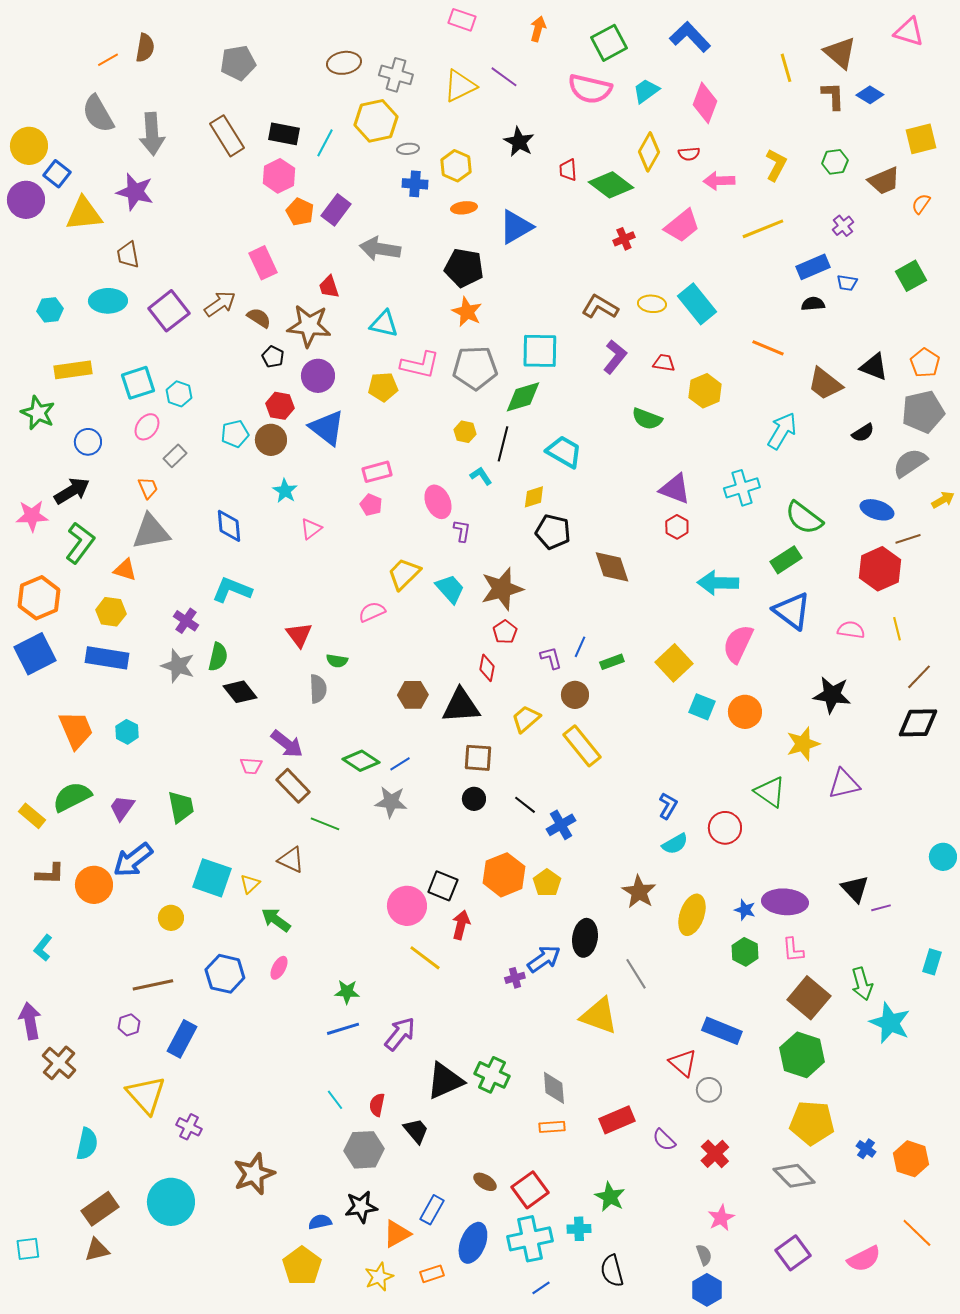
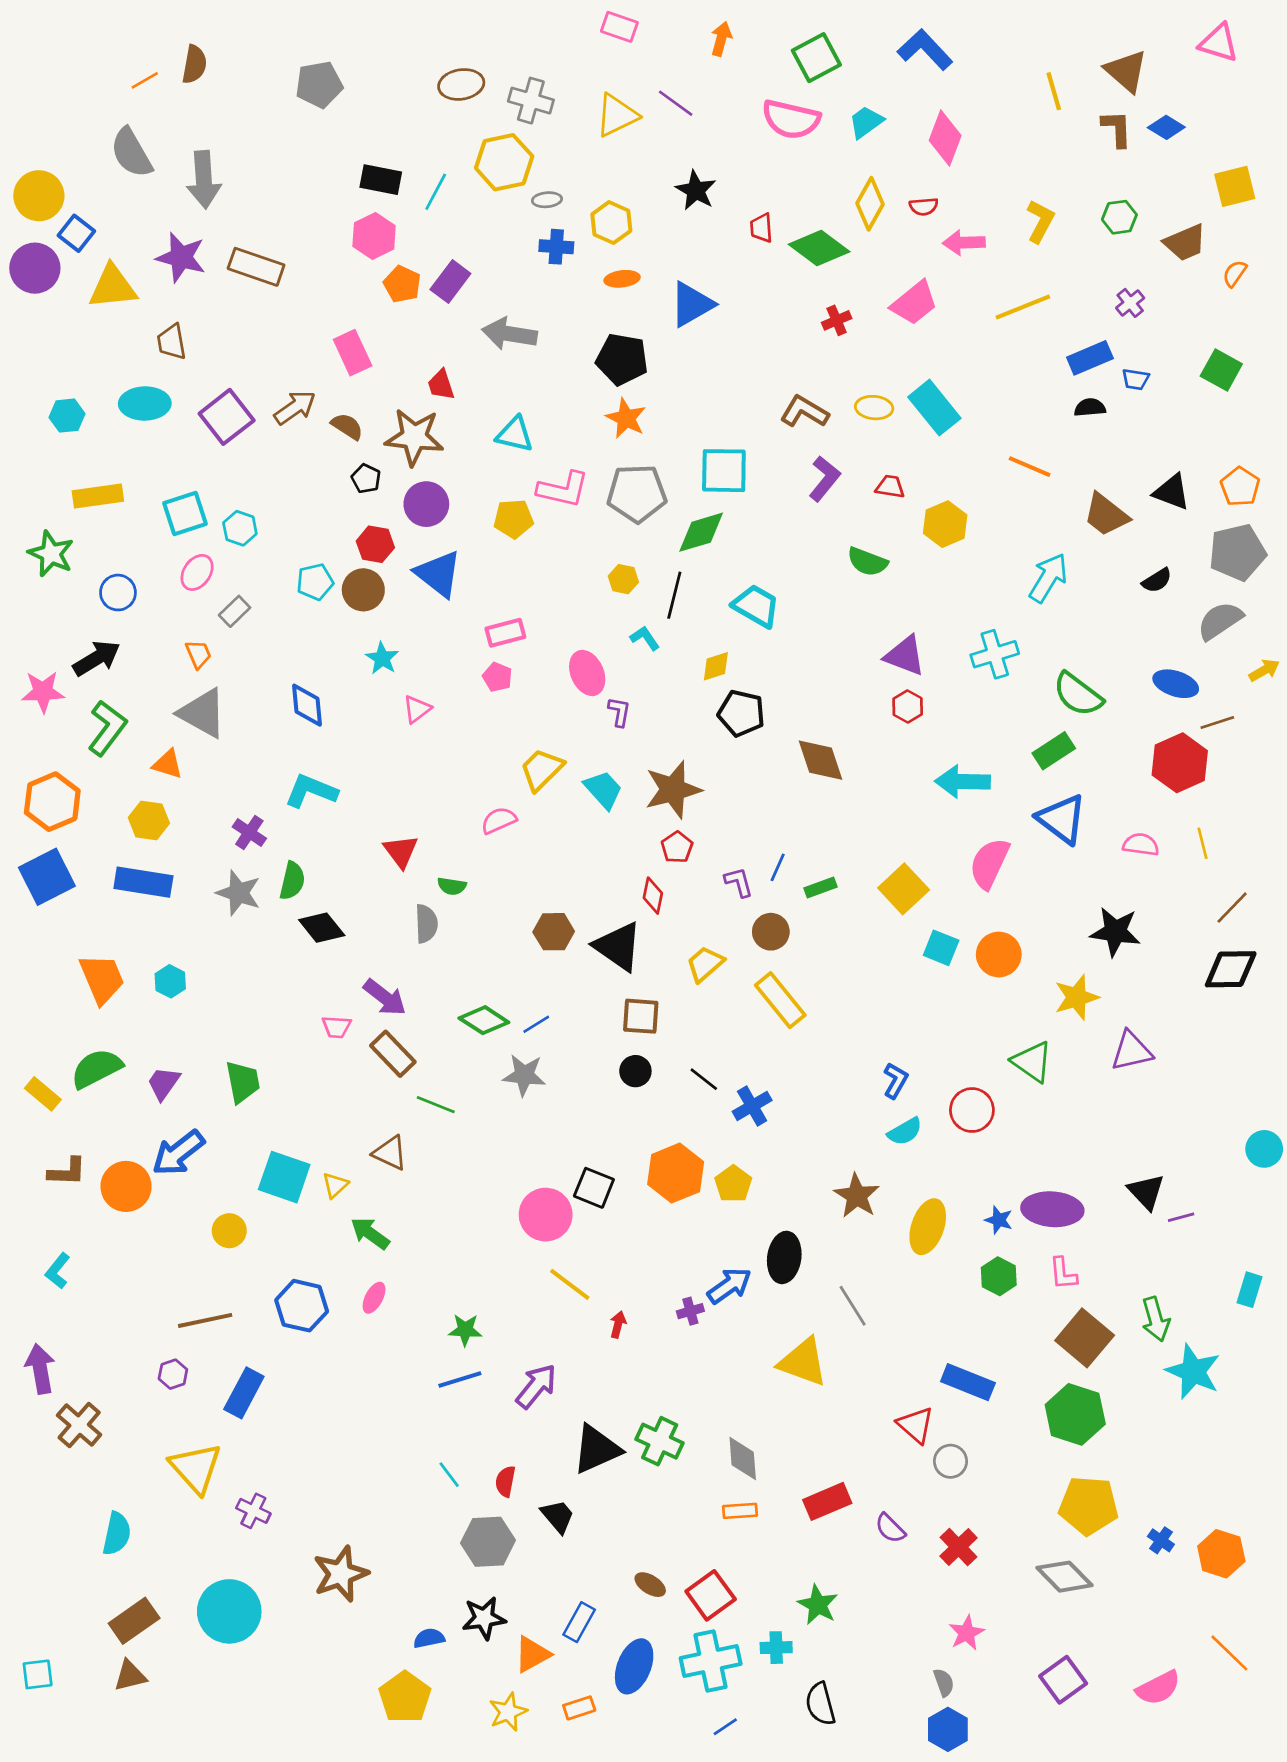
brown rectangle: (227, 136) -> (256, 267), moved, turned -39
green square: (911, 276) -> (1221, 370), turned -32
gray triangle: (151, 532) -> (202, 713), turned 39
black triangle: (461, 706) -> (618, 946), turned 39
red arrow: (461, 925) -> (618, 1325), moved, size x0.7

